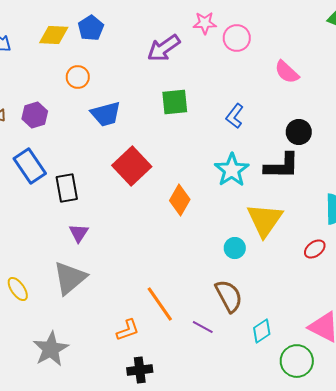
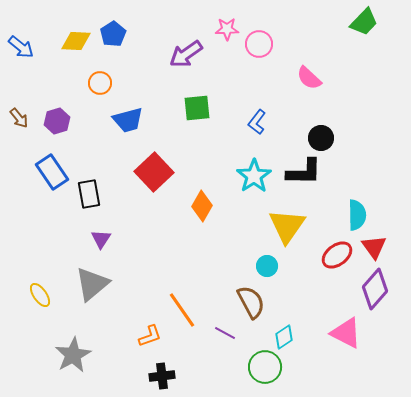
cyan circle: (235, 248) -> (267, 266), moved
red ellipse: (315, 249) -> (337, 255), size x1.4
green circle: (297, 361) -> (265, 367), moved

